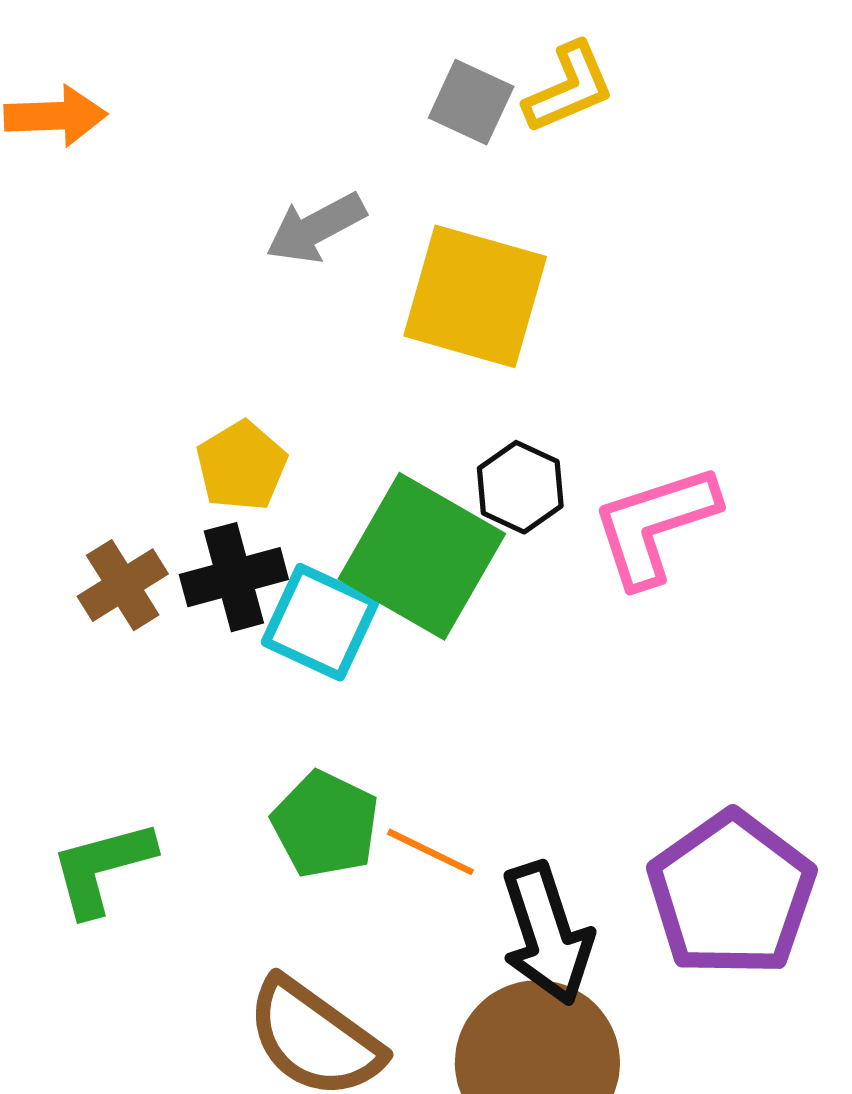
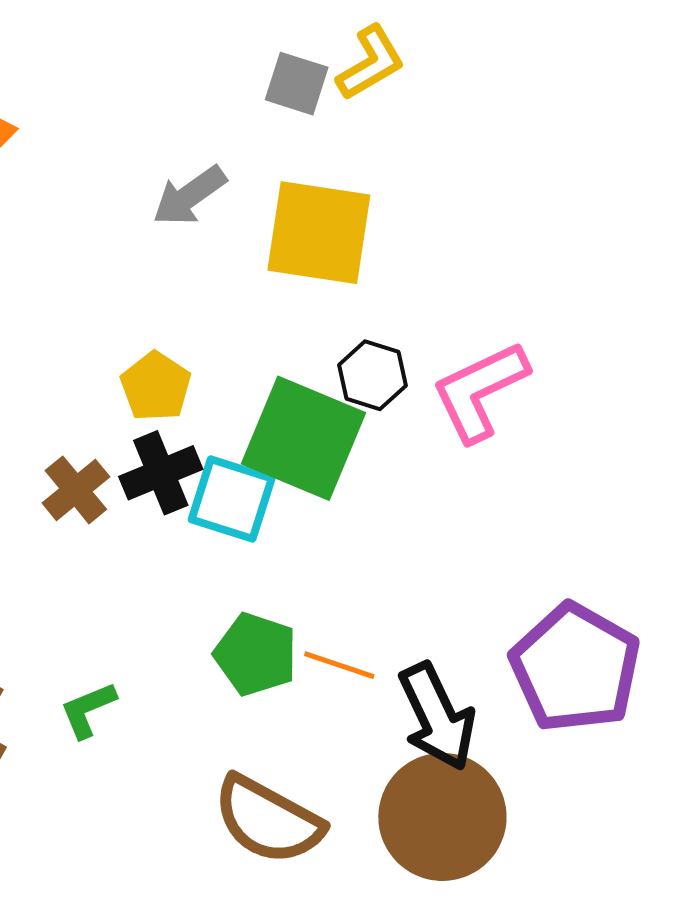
green L-shape: (102, 868) -> (88, 710), size x0.7

